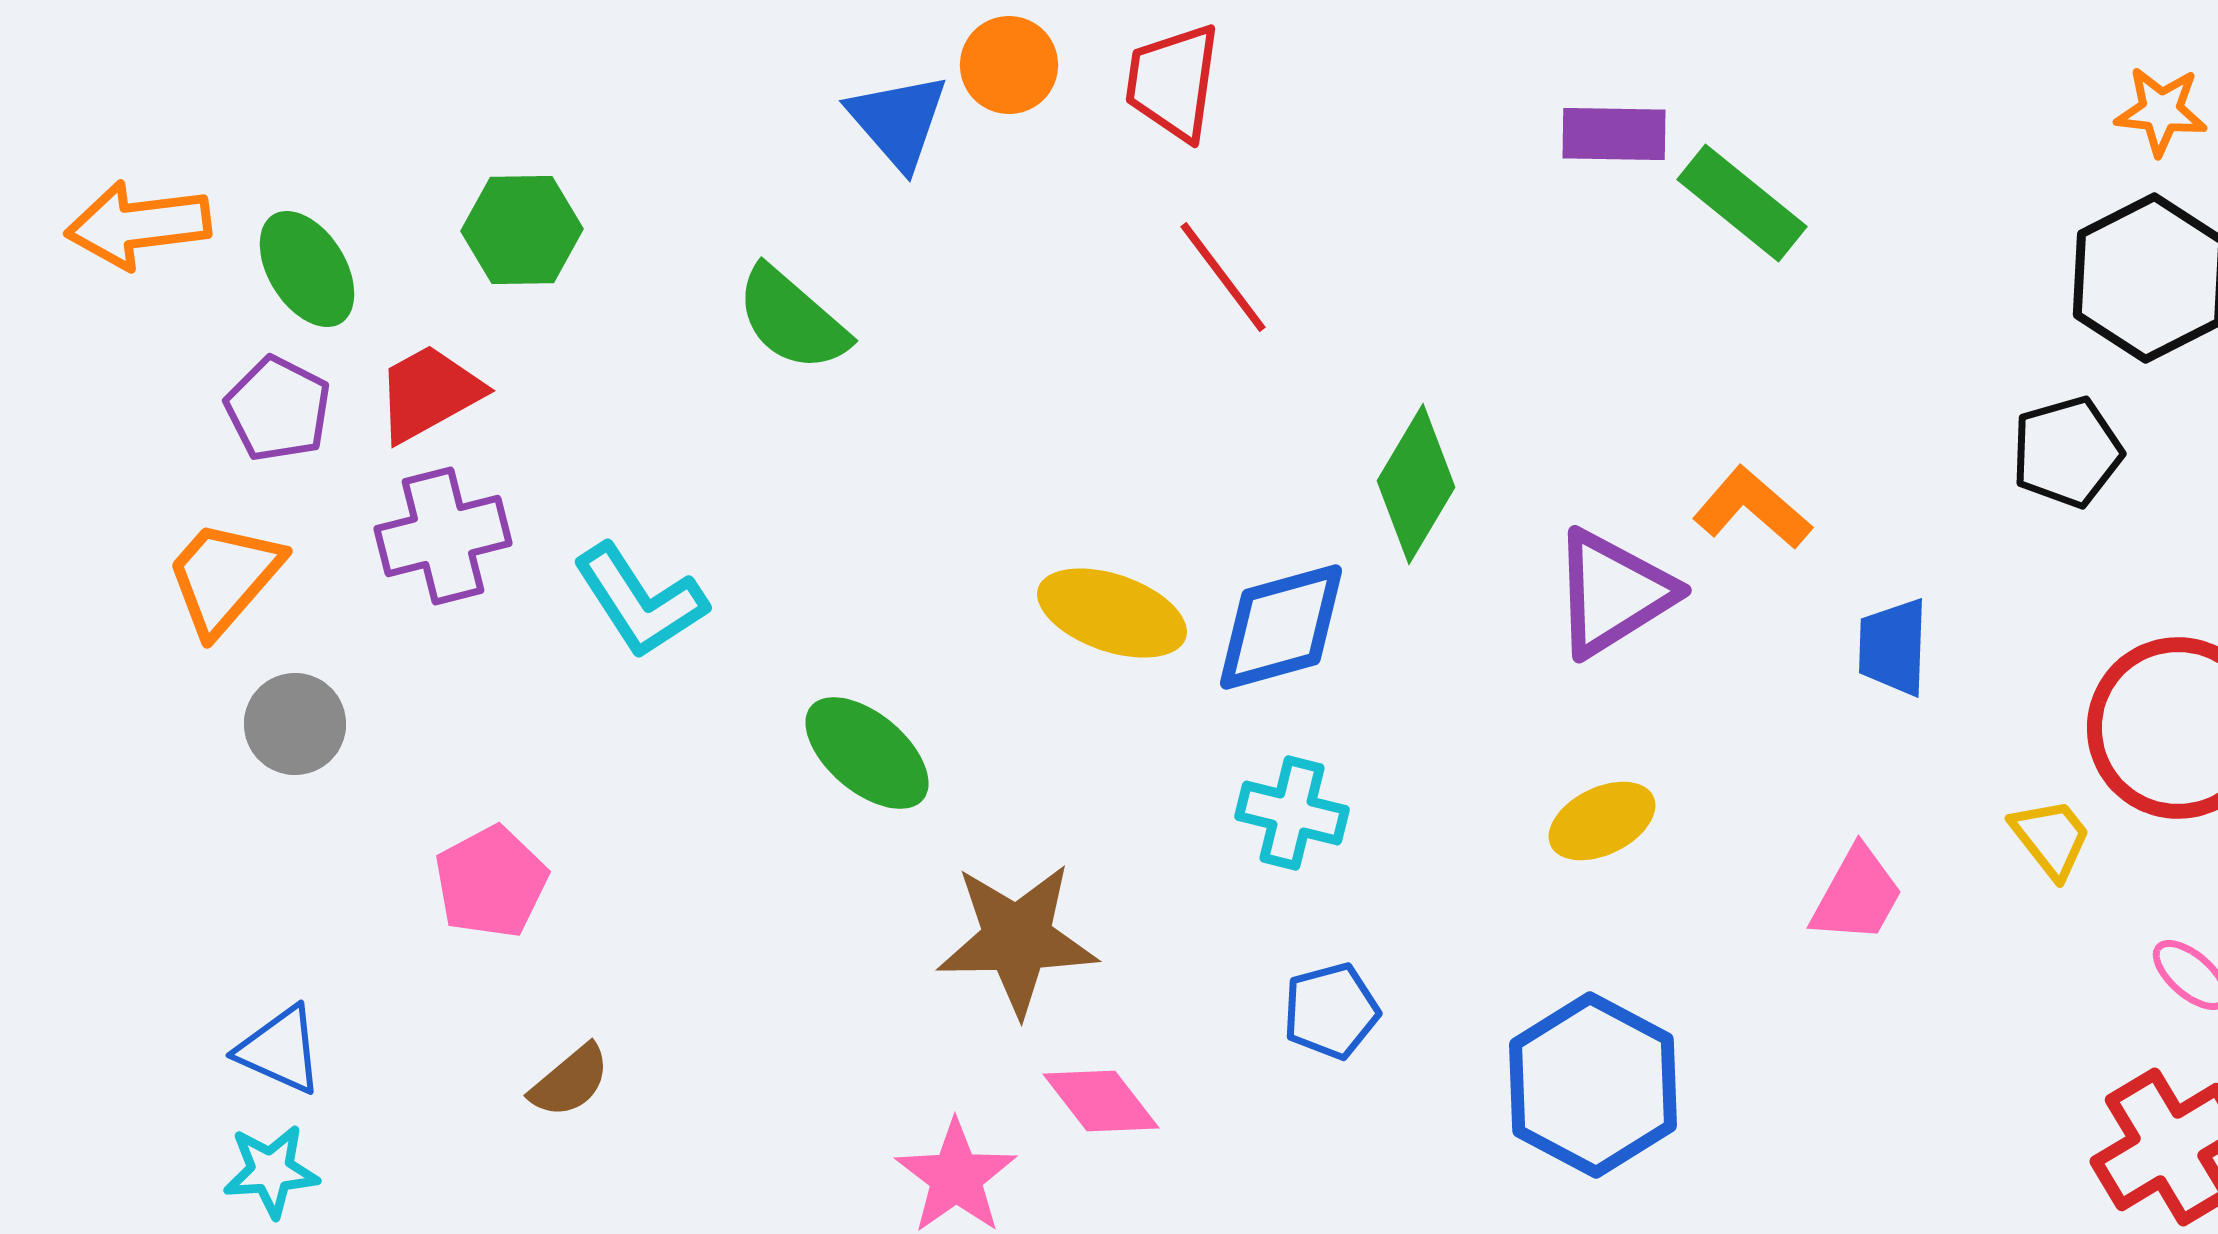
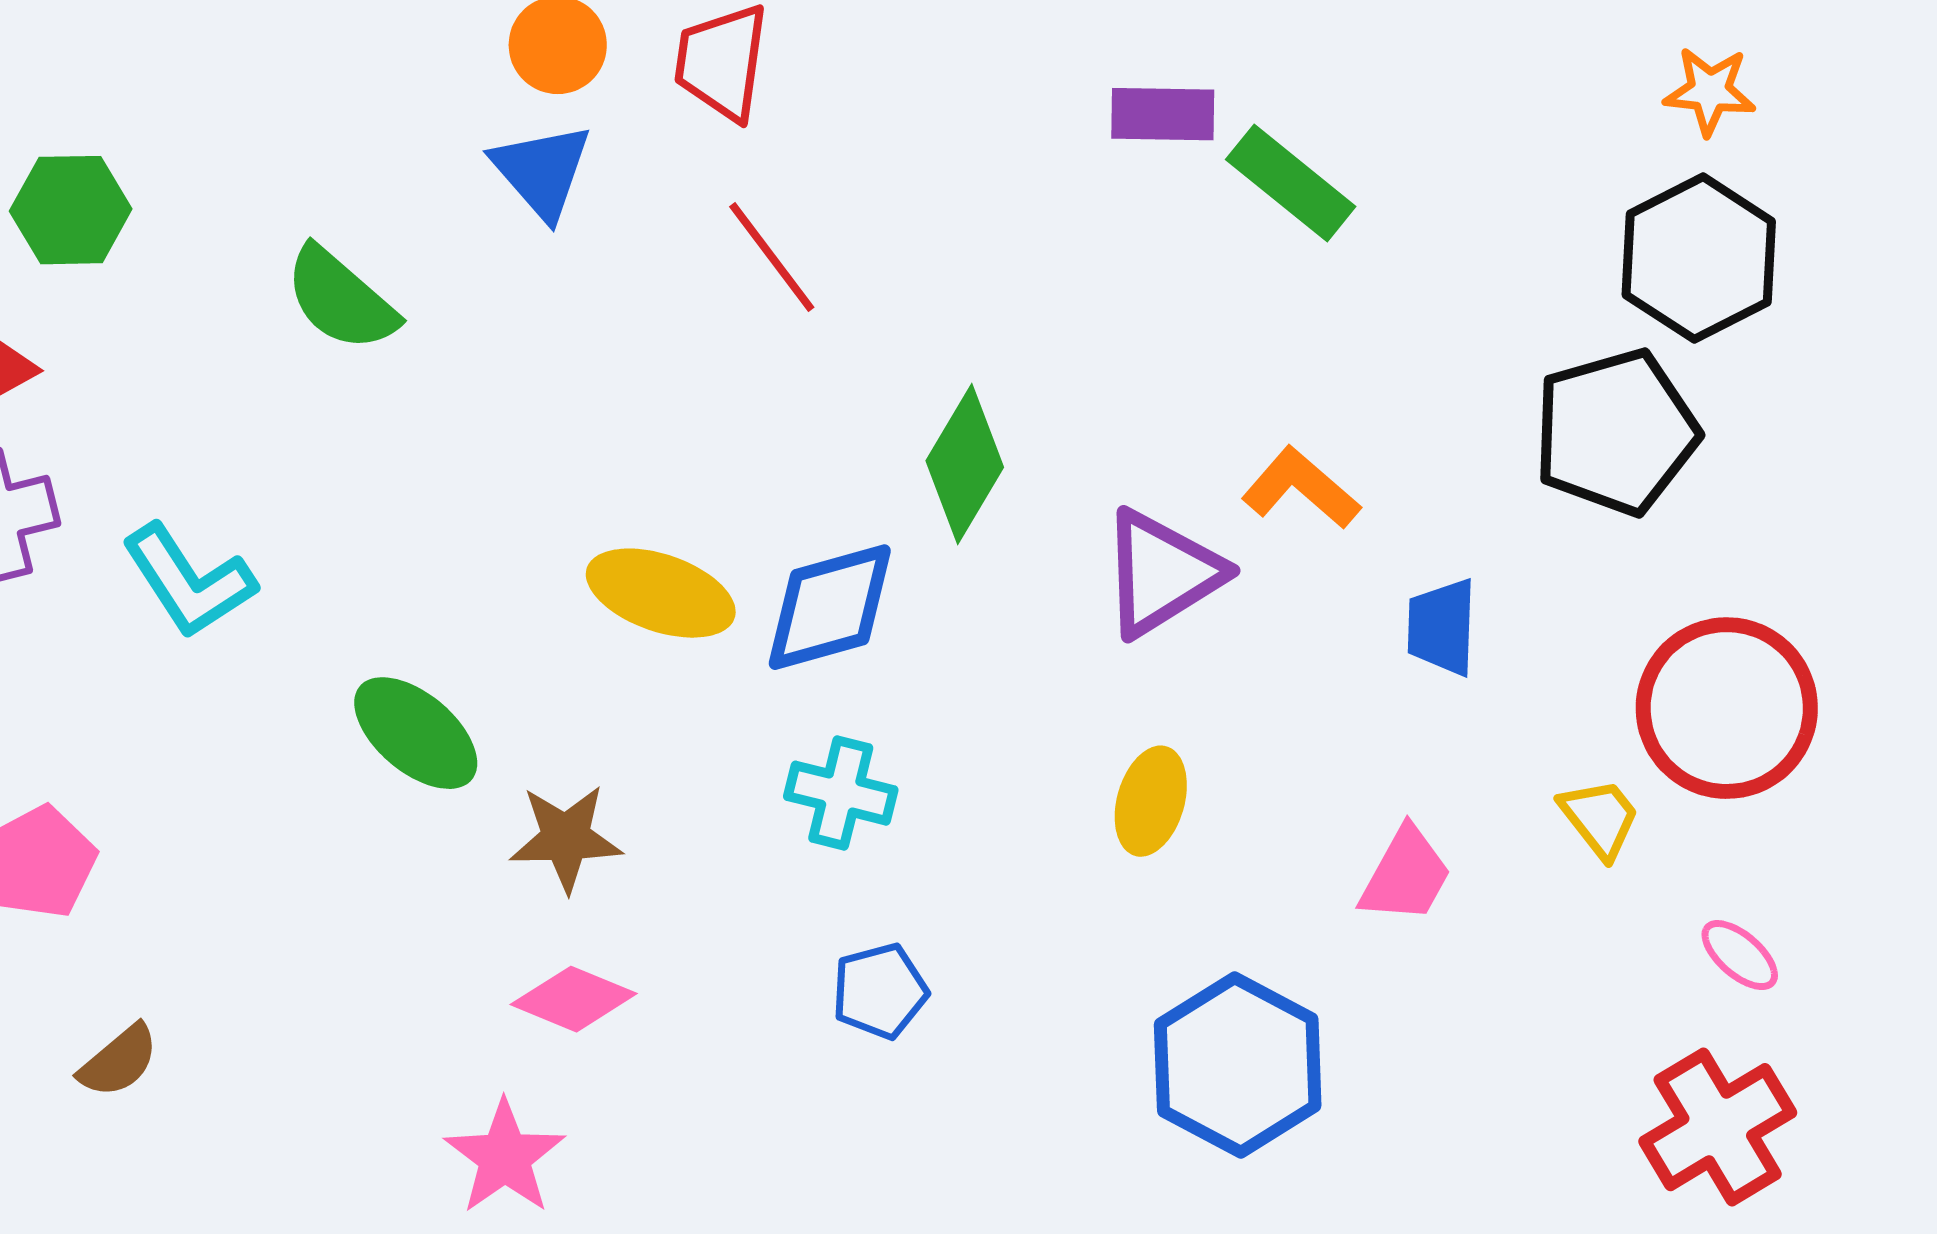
blue triangle: (898, 121) -> (542, 171), moved
black pentagon: (2067, 452) -> (1616, 432), size x1.5
yellow ellipse: (1602, 821) -> (1151, 801), turned -48
brown star: (1017, 939) -> (566, 838), moved, size x0.7
blue hexagon: (1593, 1085) -> (1238, 1065), moved
pink diamond: (1101, 1101) -> (574, 999), moved, turned -30

